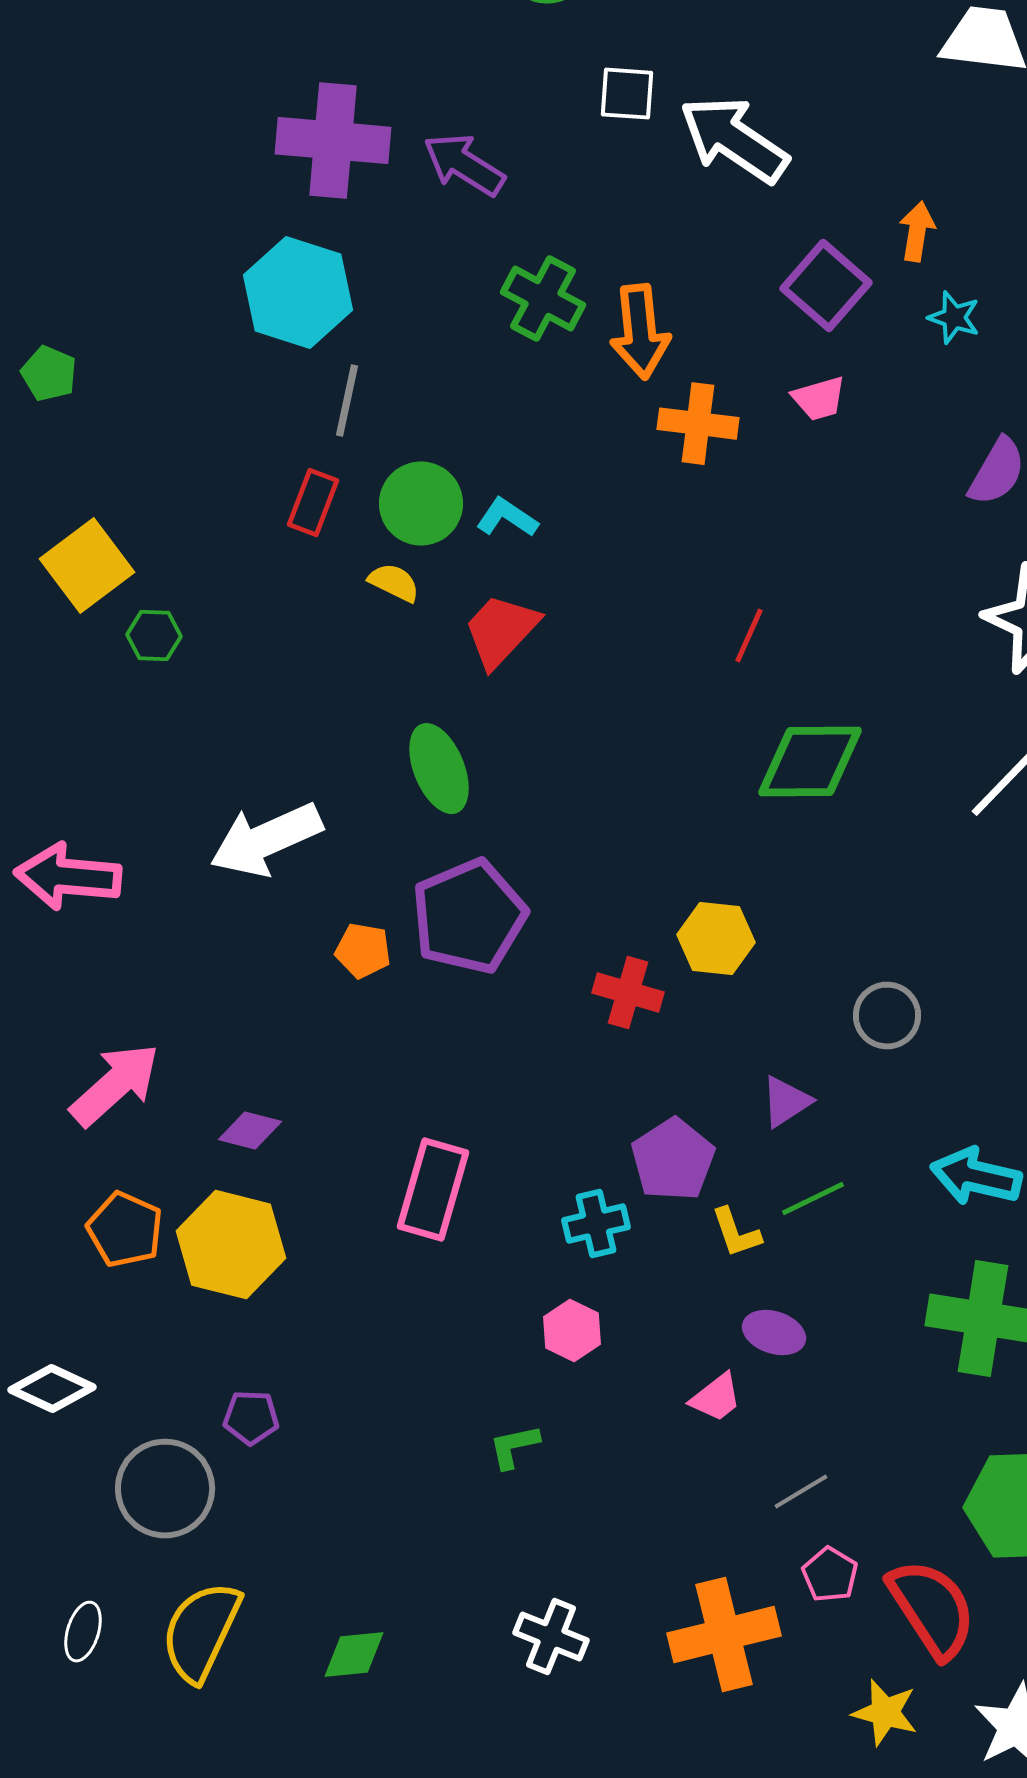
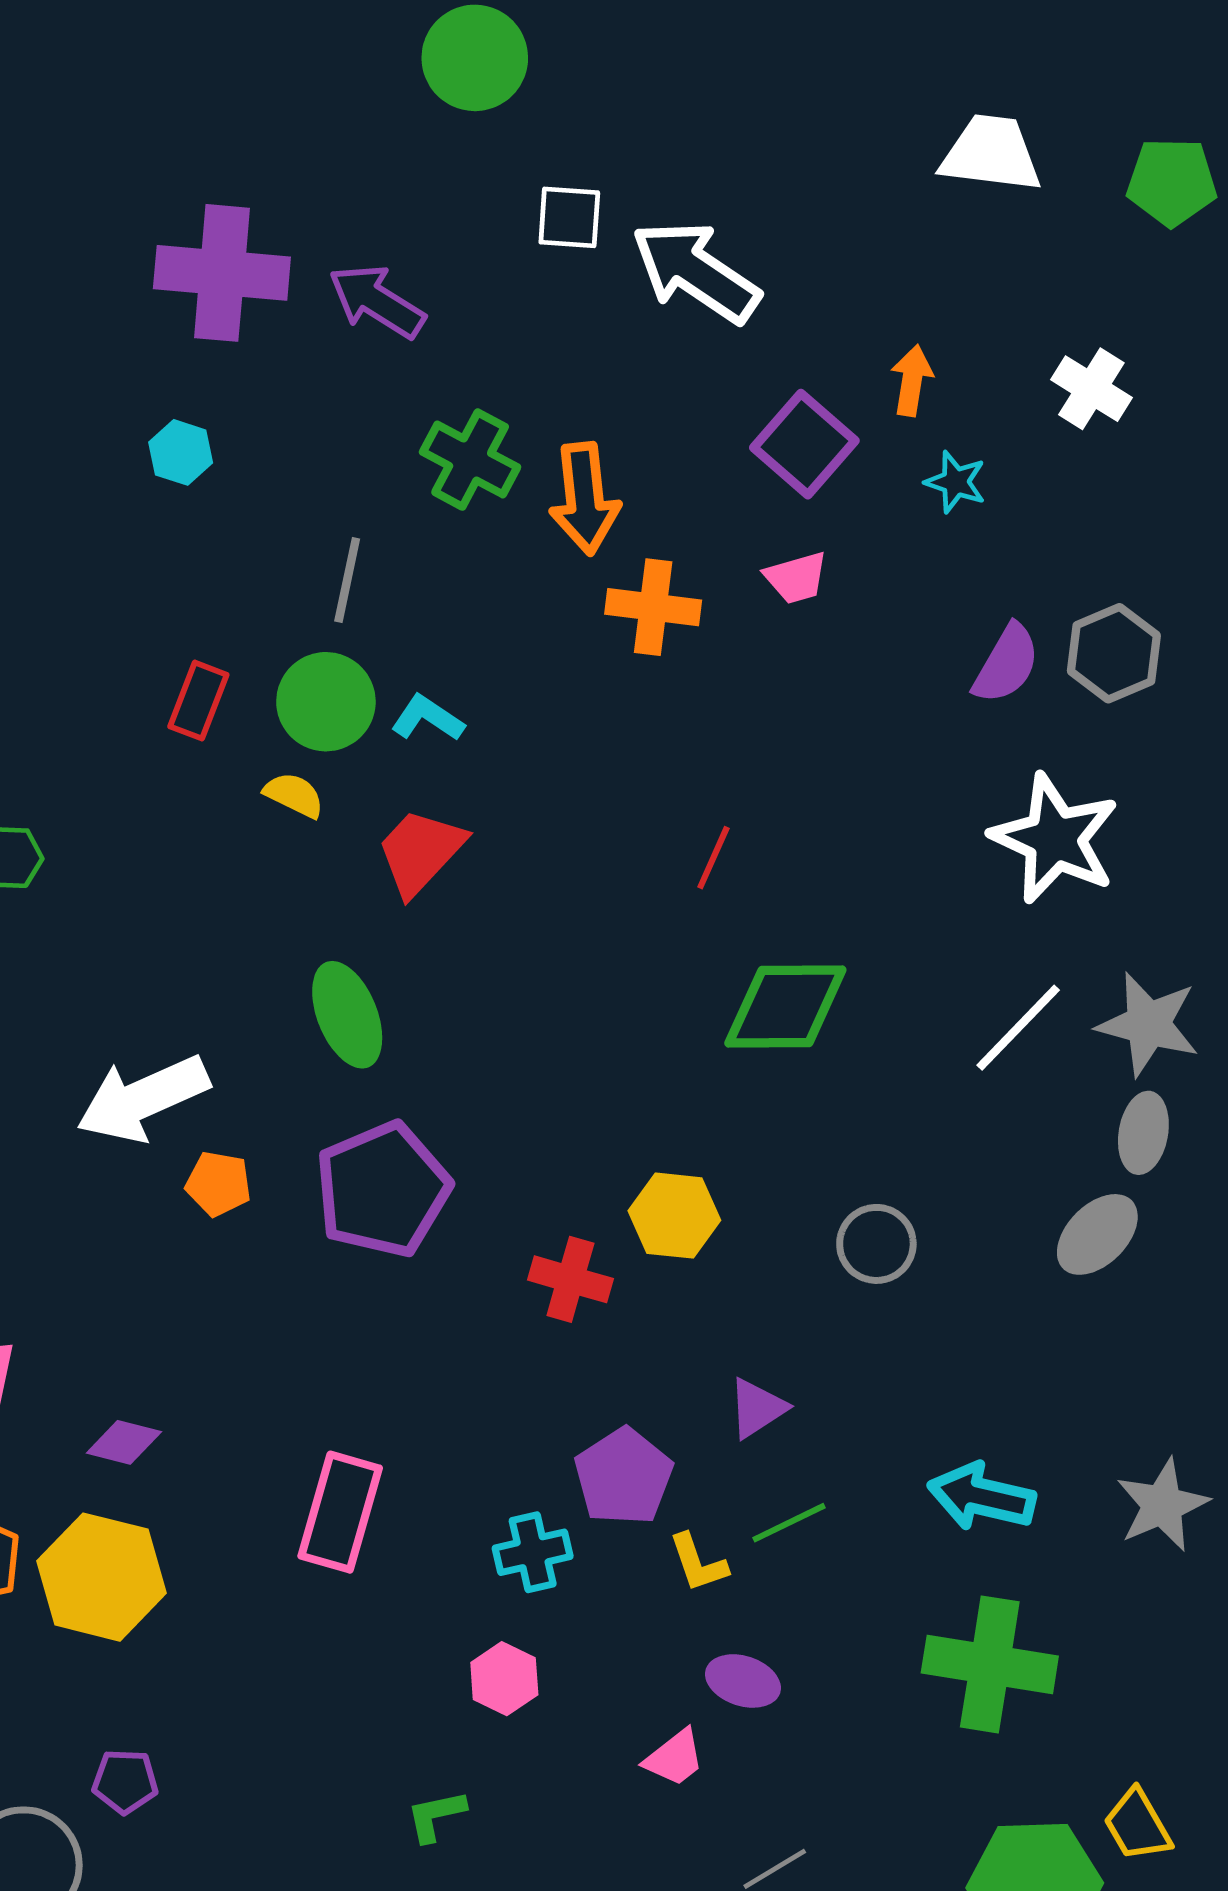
cyan hexagon: (298, 293) -> (181, 452), size x0.5
gray line: (347, 401) -> (347, 580), moved
orange pentagon: (363, 951) -> (218, 1184), moved
gray circle: (887, 1016) -> (876, 1244), moved

